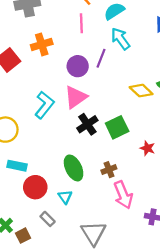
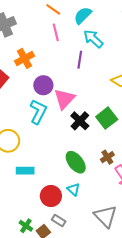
purple circle: (78, 66) -> (43, 85), moved
red circle: (35, 187) -> (51, 196), moved
gray rectangle: (48, 219) -> (59, 221), moved

